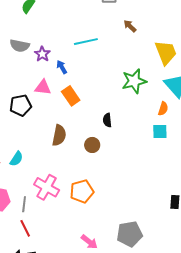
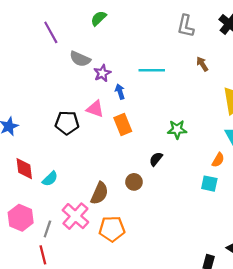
green star: (134, 81) -> (177, 129), moved, size x0.7
black semicircle: (107, 120) -> (156, 159), turned 32
brown semicircle: (59, 135) -> (100, 193), moved

